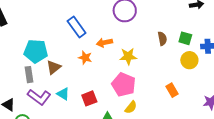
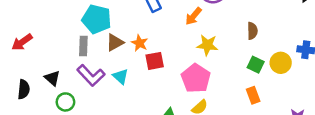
green square: (185, 38) -> (256, 65), moved
orange arrow: (104, 43) -> (194, 16), moved, turned -49
orange star: (85, 58) -> (140, 43), moved
red square: (89, 98) -> (155, 61), moved

